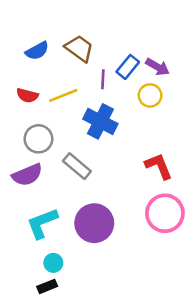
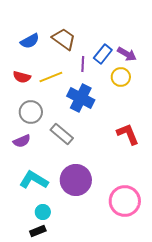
purple semicircle: (27, 175) -> (22, 141), size x0.7
pink circle: (165, 213) -> (125, 201), moved
cyan L-shape: (42, 223) -> (34, 180), turned 52

